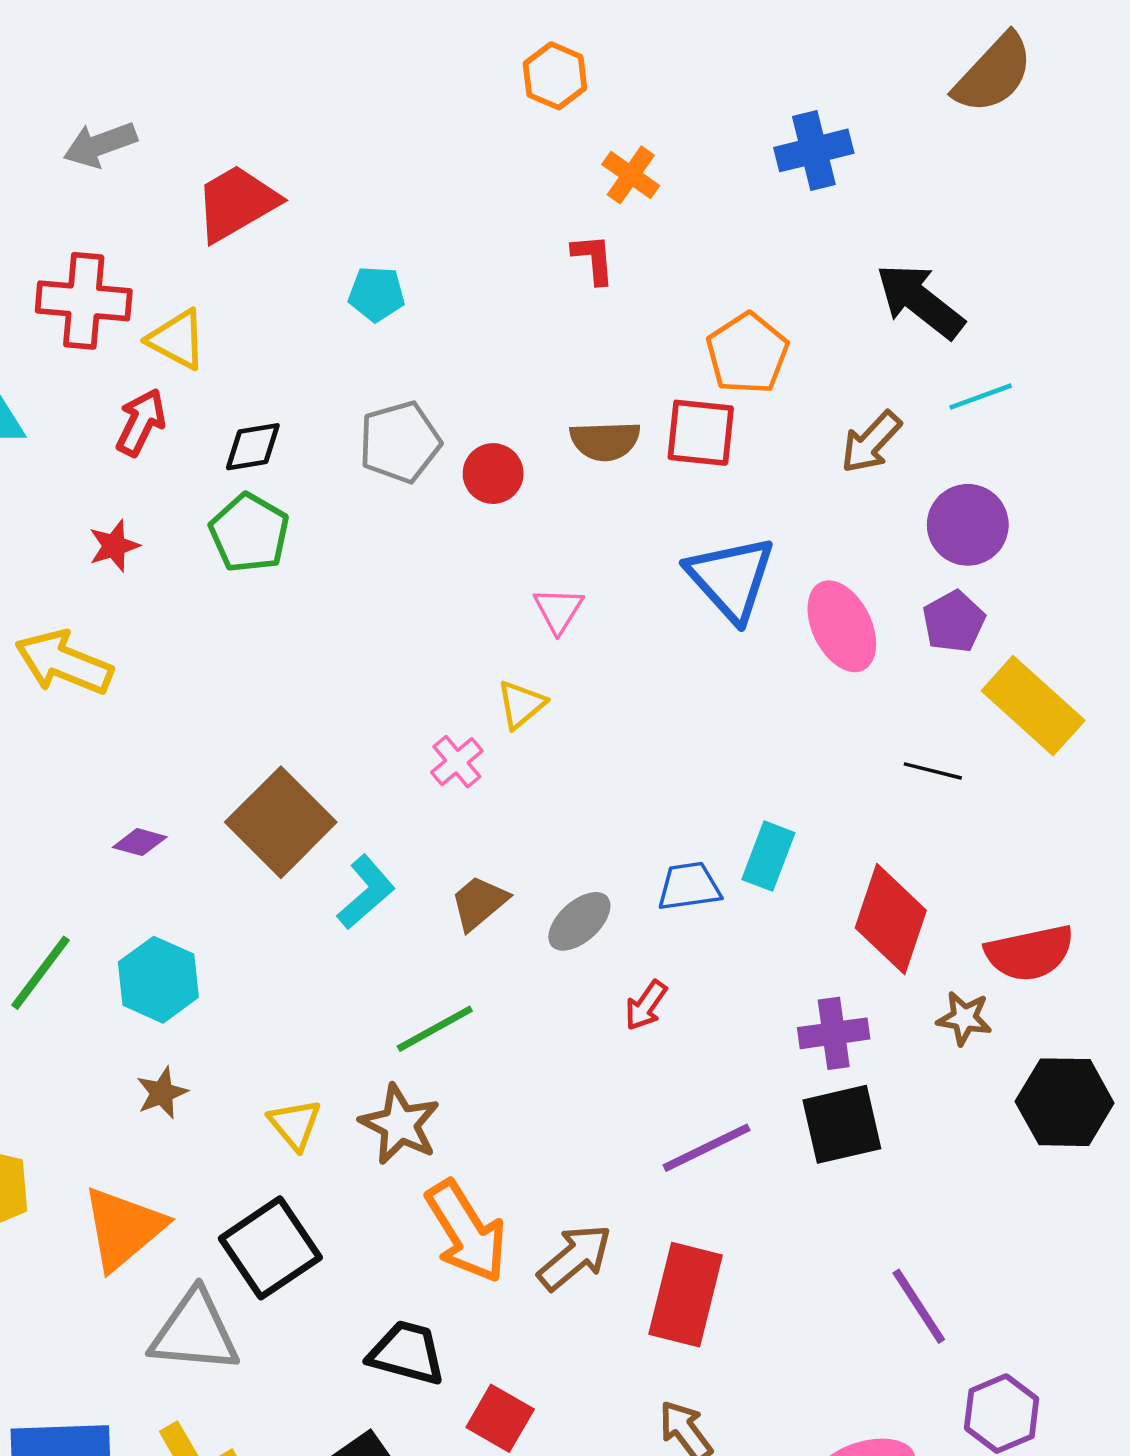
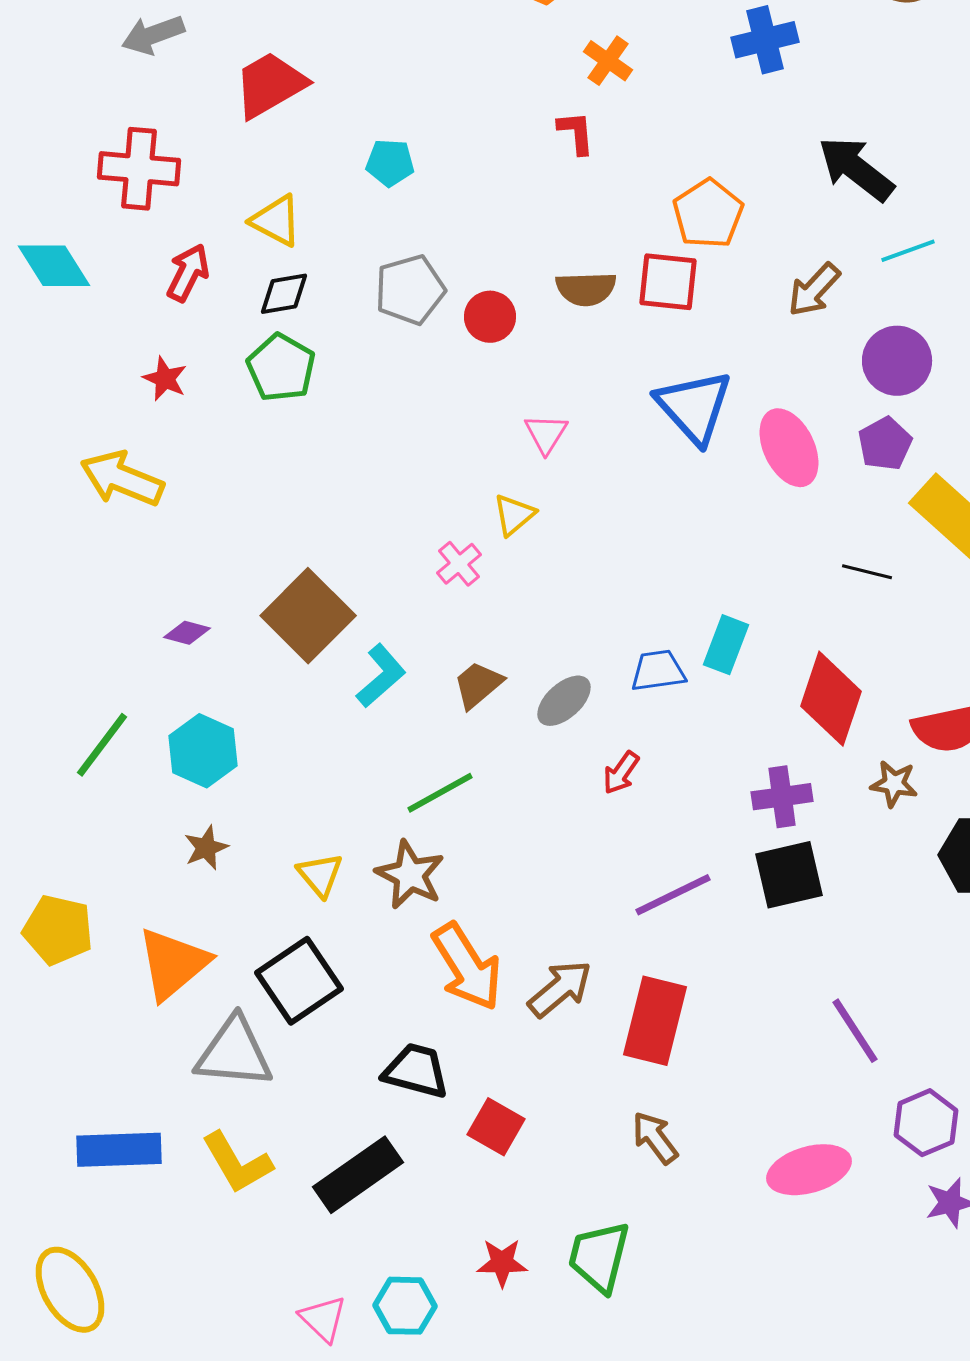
yellow triangle: (177, 339) -> (276, 221), moved
red star: (114, 546) -> (165, 379), turned -30

